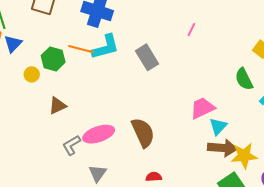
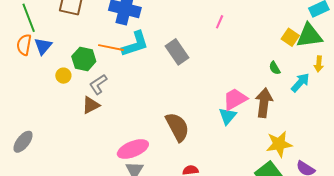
green semicircle: (244, 79) -> (275, 68), size x0.6
cyan triangle: (218, 126) -> (228, 116), moved
pink ellipse: (99, 134) -> (133, 149), moved
gray L-shape: (72, 145) -> (98, 84), moved
brown arrow: (222, 148) -> (264, 103), moved, turned -84

